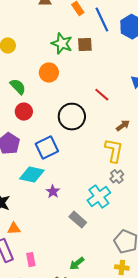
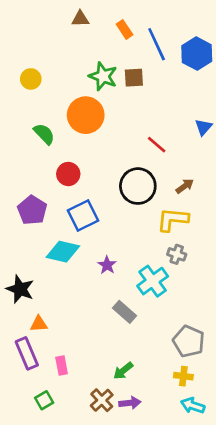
orange circle: (49, 73) -> (86, 115), size x1.4
red circle: (24, 112) -> (68, 174), moved
black circle: (72, 117) -> (138, 186), moved
yellow L-shape: (114, 151) -> (173, 220), turned -95
gray cross: (117, 177) -> (177, 254), turned -32
purple star: (53, 192) -> (107, 265), moved

